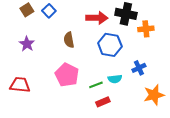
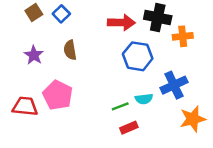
brown semicircle: (69, 40) -> (70, 50), moved
blue cross: (139, 68) -> (174, 85), size x1.5
pink pentagon: (67, 75) -> (58, 95), moved

